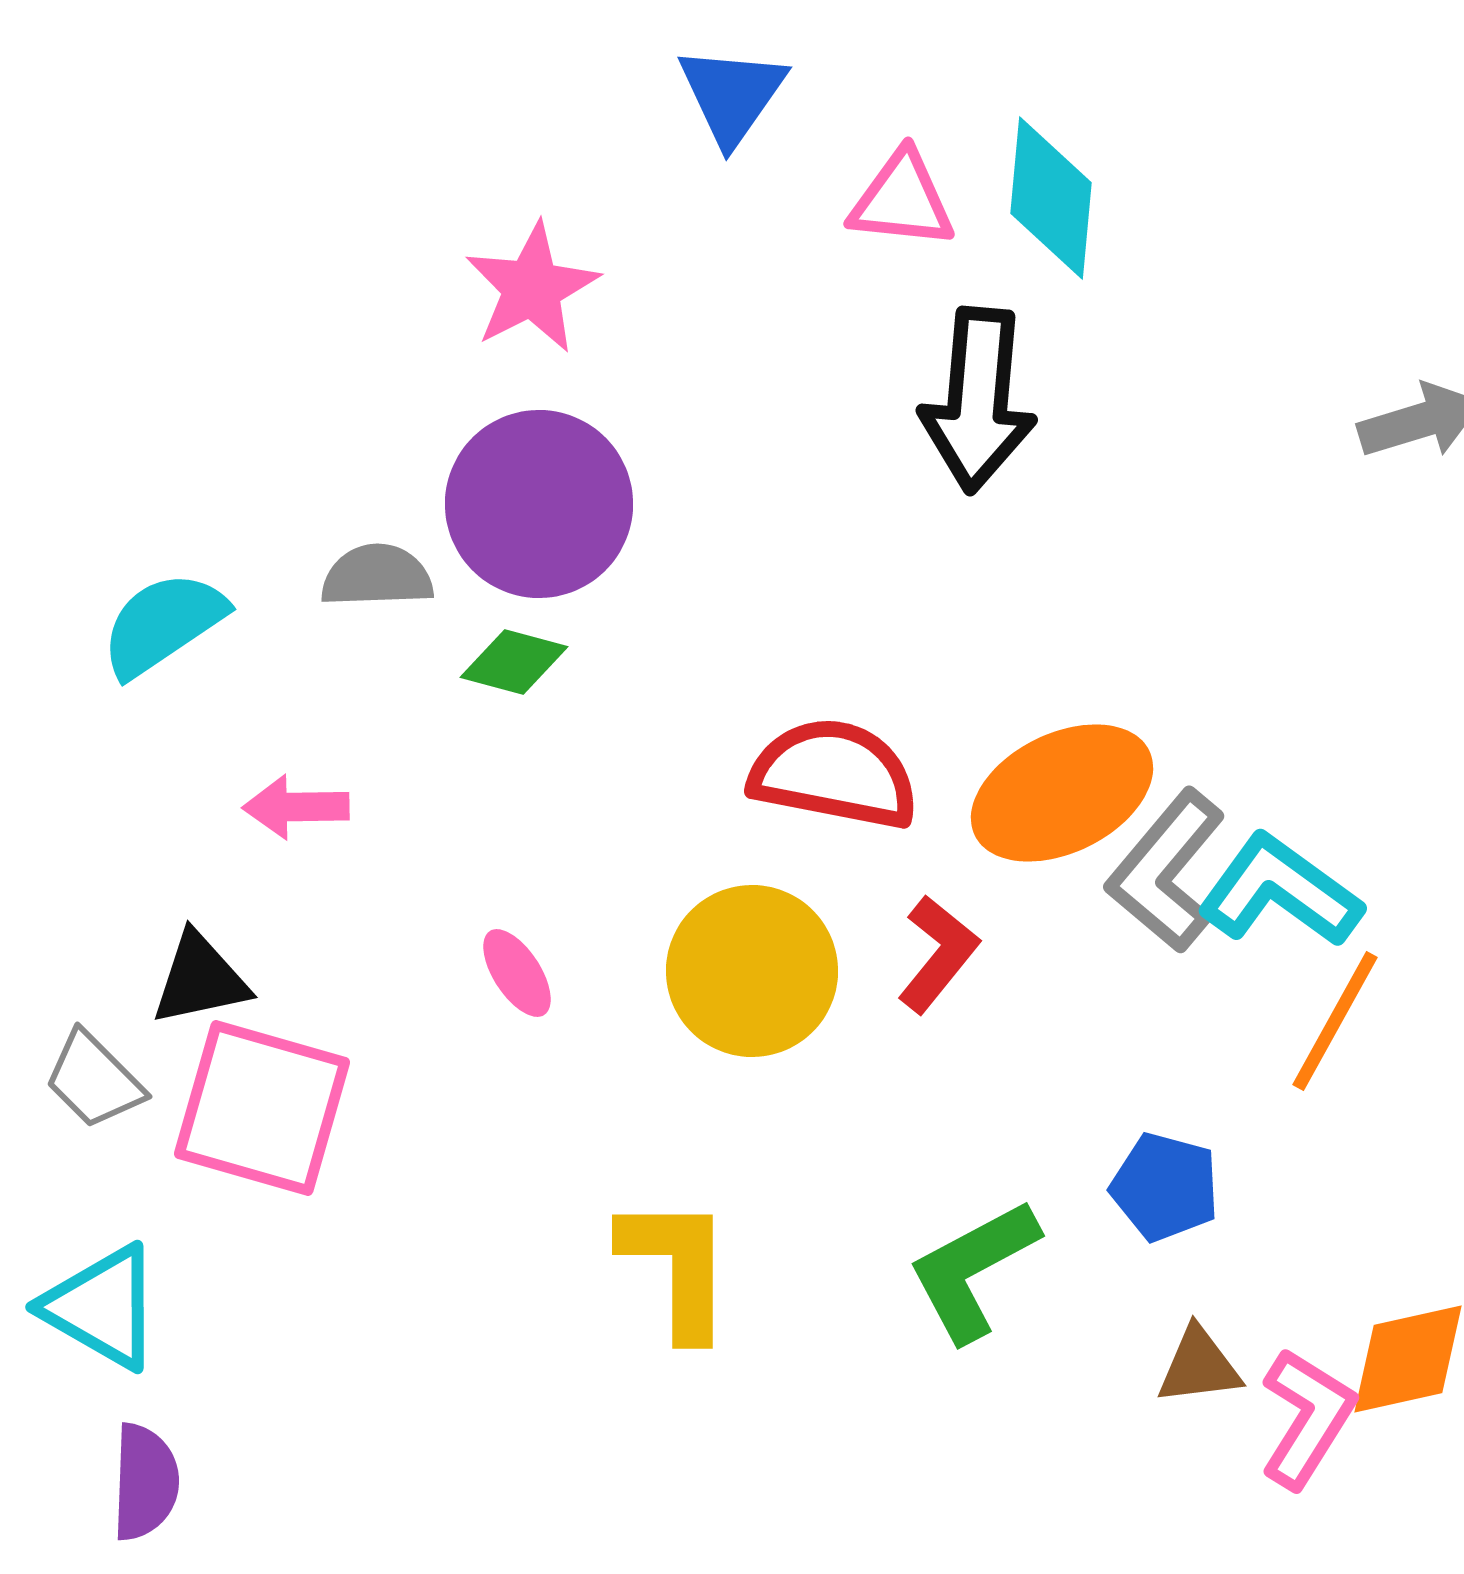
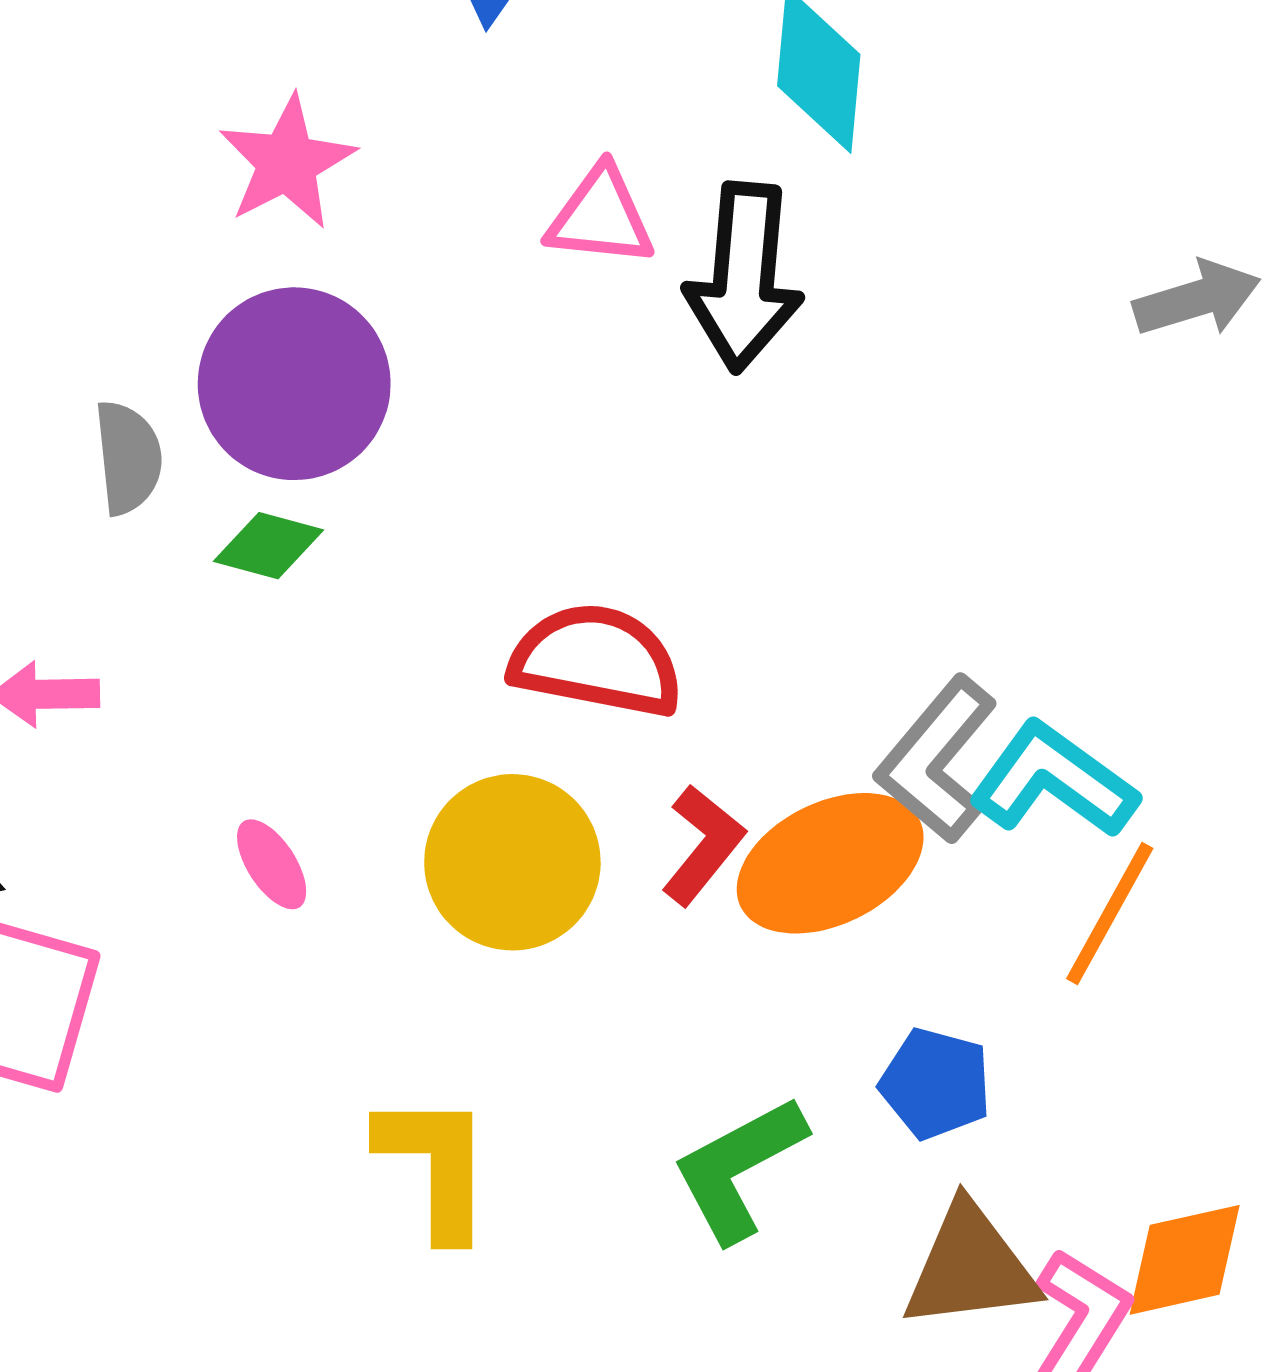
pink triangle: (902, 200) -> (601, 217), moved
gray semicircle: (377, 576) -> (128, 458), turned 86
orange ellipse: (1062, 793) -> (830, 863), moved
brown triangle: (1199, 1366) -> (970, 1267), size x1.6

